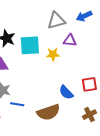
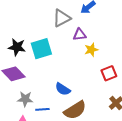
yellow star: (53, 54) -> (91, 50), moved
blue semicircle: (66, 92) -> (63, 89), moved

